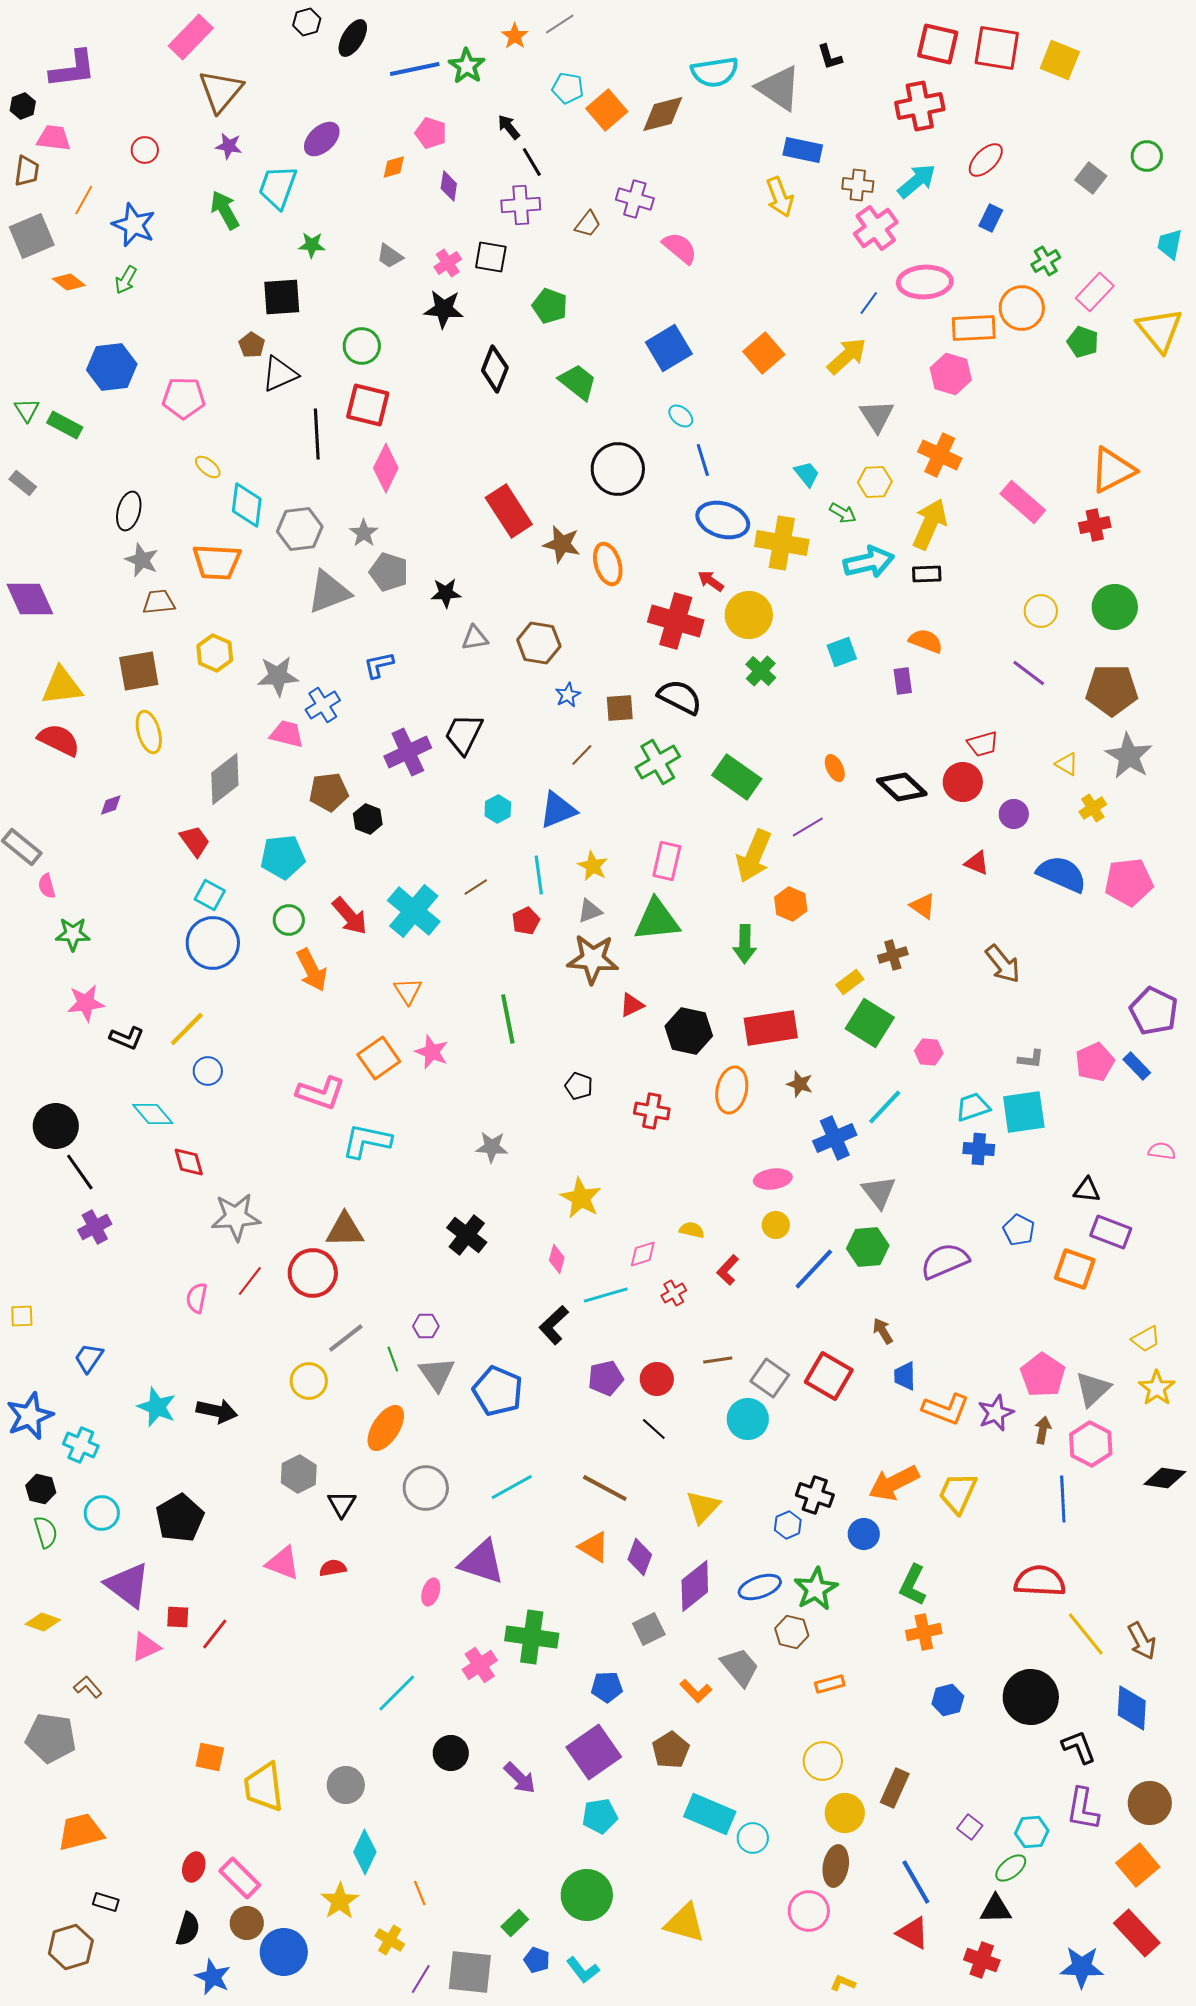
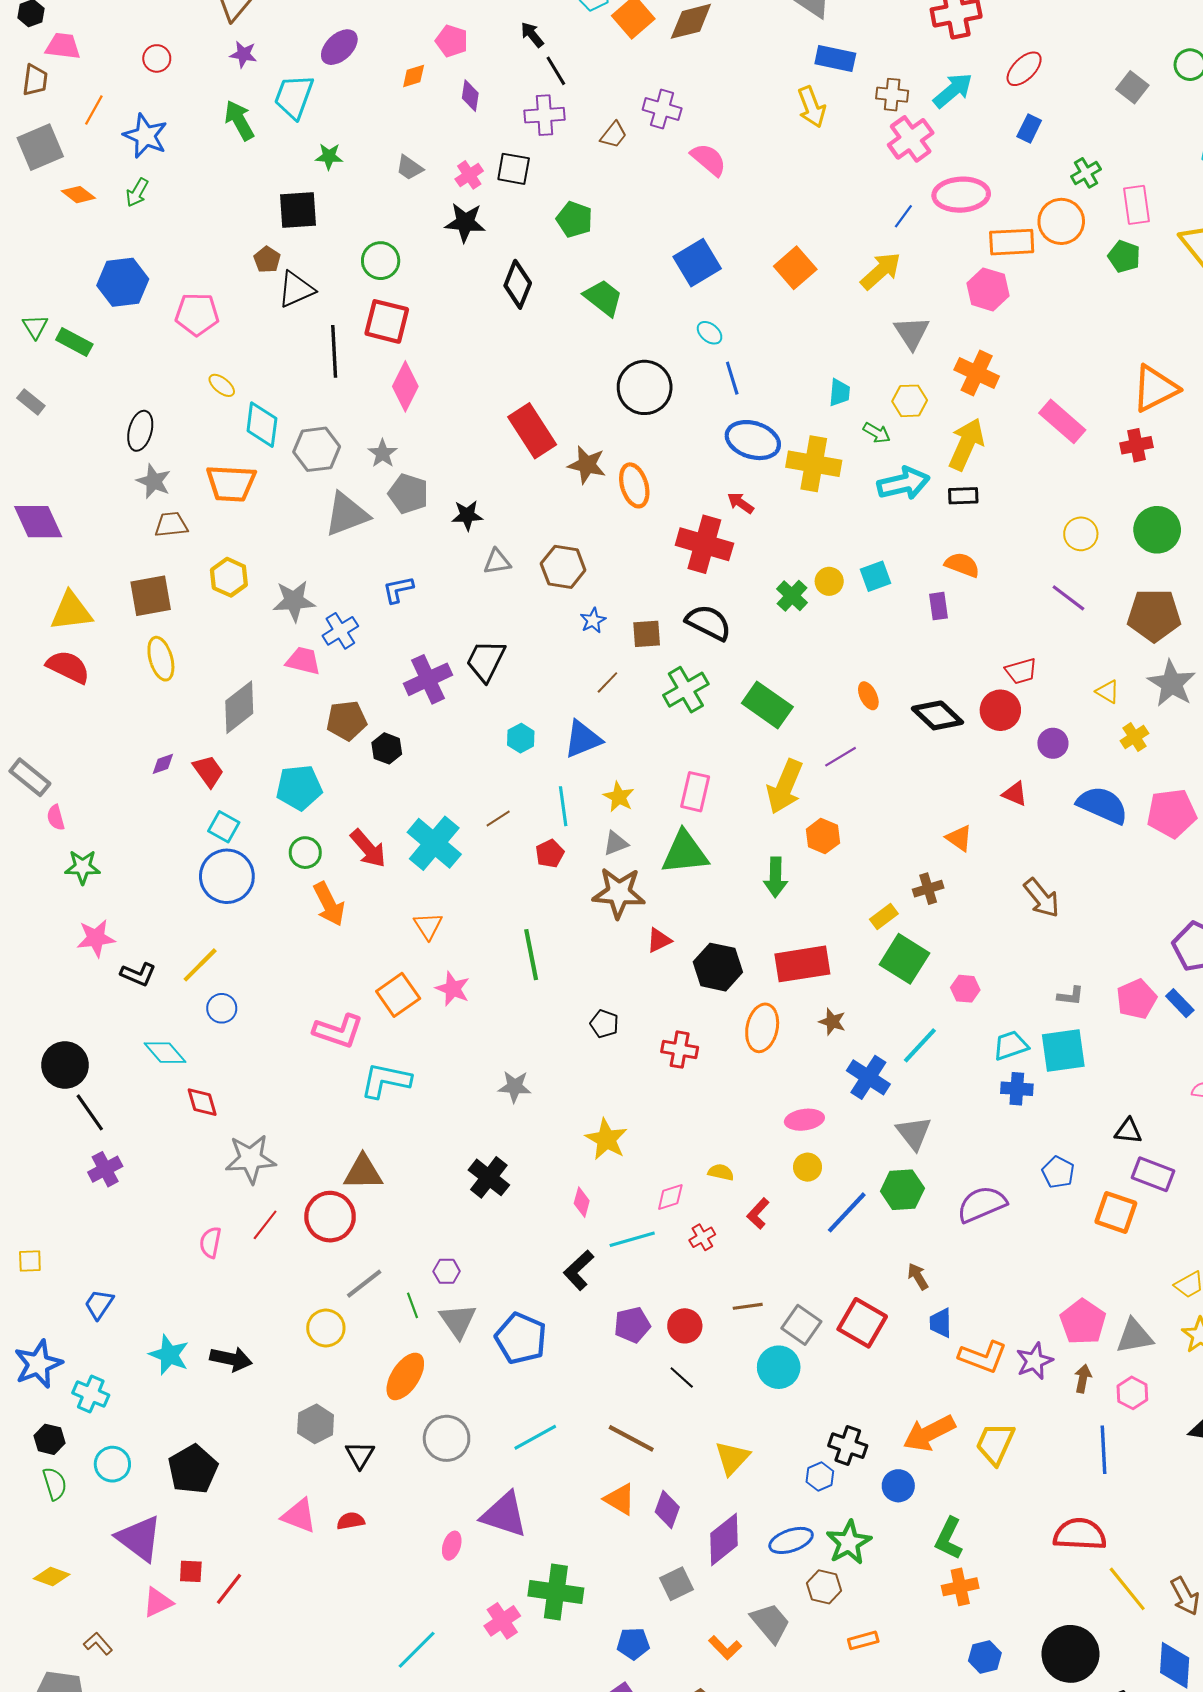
pink rectangle: (1095, 292) -> (1136, 205), turned -51
cyan trapezoid: (807, 474) -> (839, 393), turned 44
yellow circle: (749, 615) -> (829, 581), moved, size x0.6
purple diamond: (111, 805) -> (163, 764), moved
blue cross: (835, 1138) -> (868, 1077), turned -33
gray triangle: (1093, 1389) -> (1134, 1336), turned 33
pink hexagon: (1091, 1444) -> (1132, 1393), size x0.7

